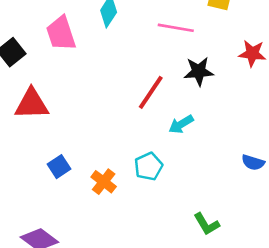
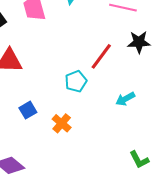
cyan arrow: (181, 124) -> (125, 99), moved
cyan pentagon: (148, 166) -> (76, 81), moved

